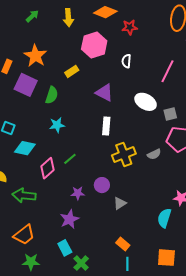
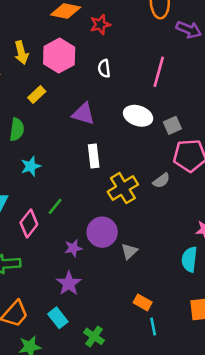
yellow arrow: (68, 18) -> (21, 53), moved
purple circle: (102, 185) -> (102, 232), size x1.5
cyan rectangle: (65, 248) -> (58, 318), moved

